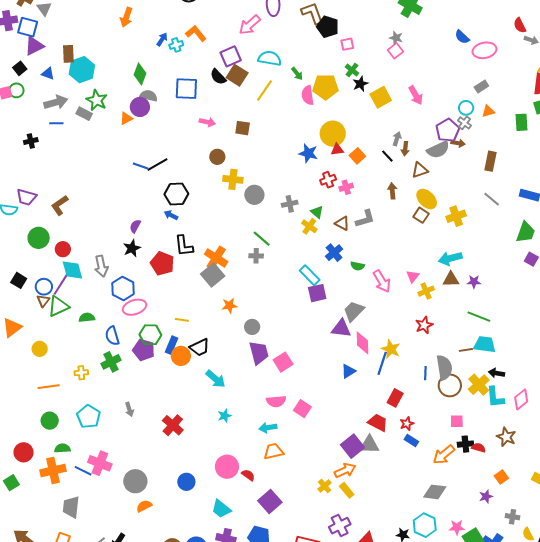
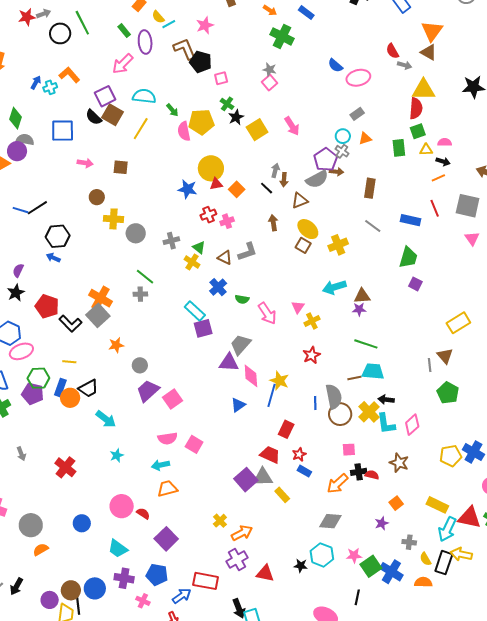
black L-shape: (184, 246) -> (70, 324), moved, turned -35
brown triangle: (451, 279) -> (362, 296), moved
purple trapezoid: (259, 353) -> (148, 391), turned -115
orange arrow: (345, 470) -> (242, 533), moved
yellow rectangle: (347, 490) -> (282, 495), moved

